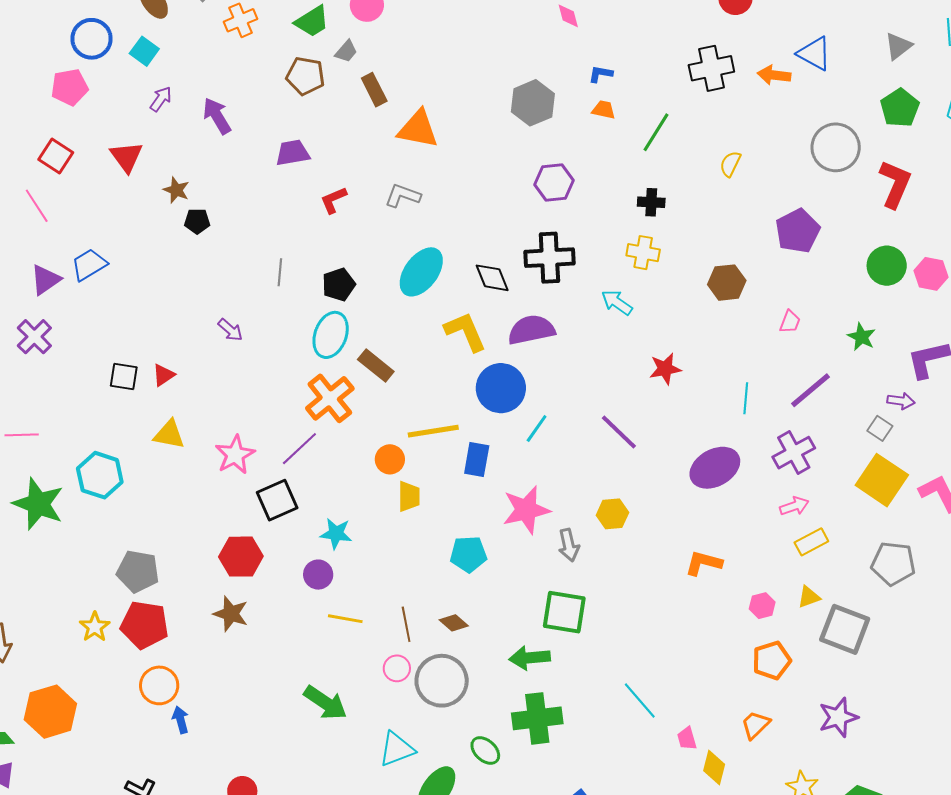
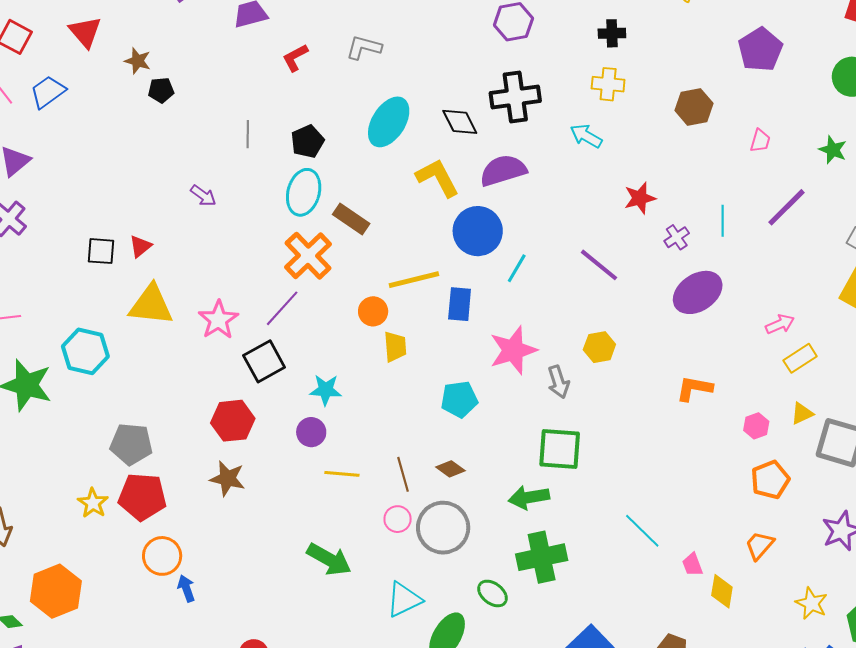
blue trapezoid: (89, 265) -> (48, 92), moved
yellow triangle: (169, 434) -> (151, 305), size x1.4
purple cross: (794, 453) -> (677, 237), moved, size x0.6

